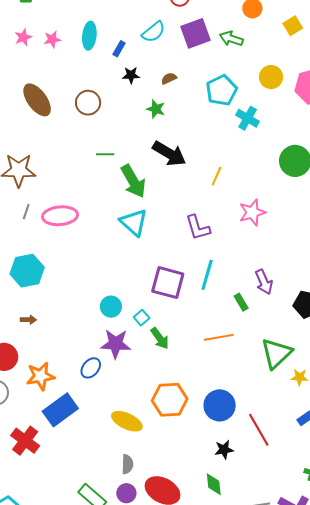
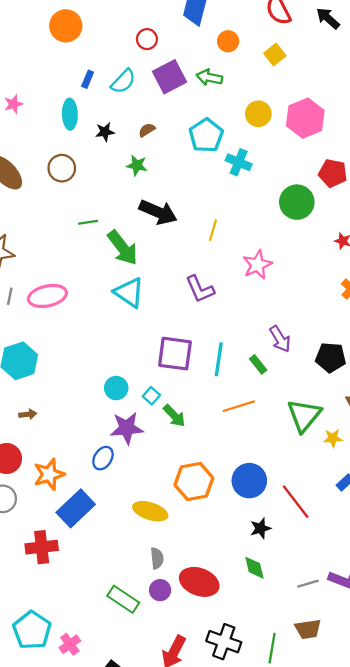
cyan ellipse: (89, 36) -> (70, 114), moved
blue rectangle: (119, 49) -> (88, 79), moved
cyan line: (207, 275) -> (219, 359), moved
red cross: (25, 441) -> (42, 547), turned -36

